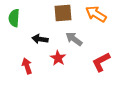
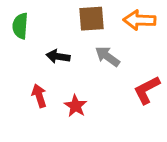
orange arrow: (96, 14) -> (139, 20), turned -30
red star: (58, 58) -> (76, 106), moved

